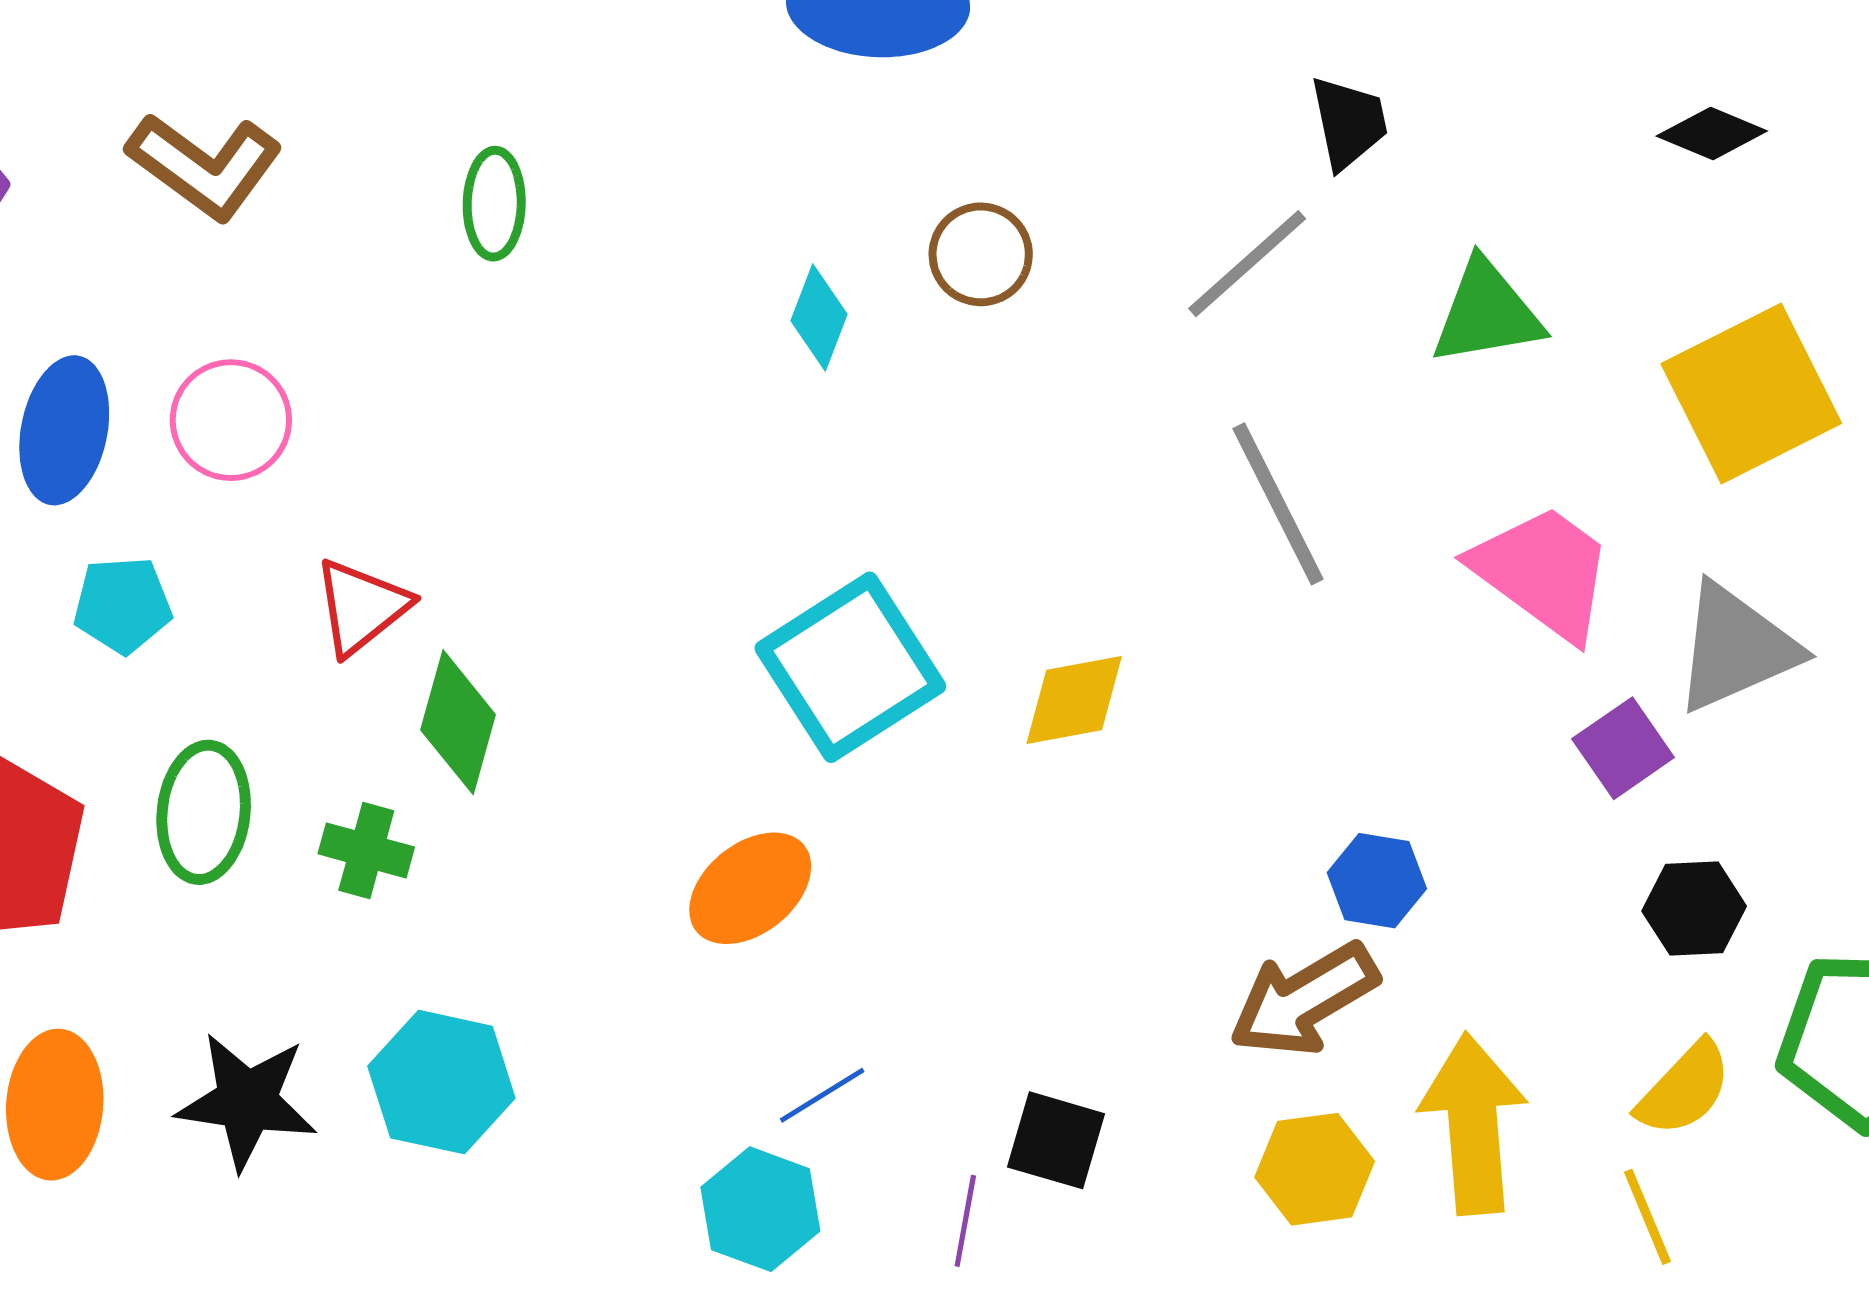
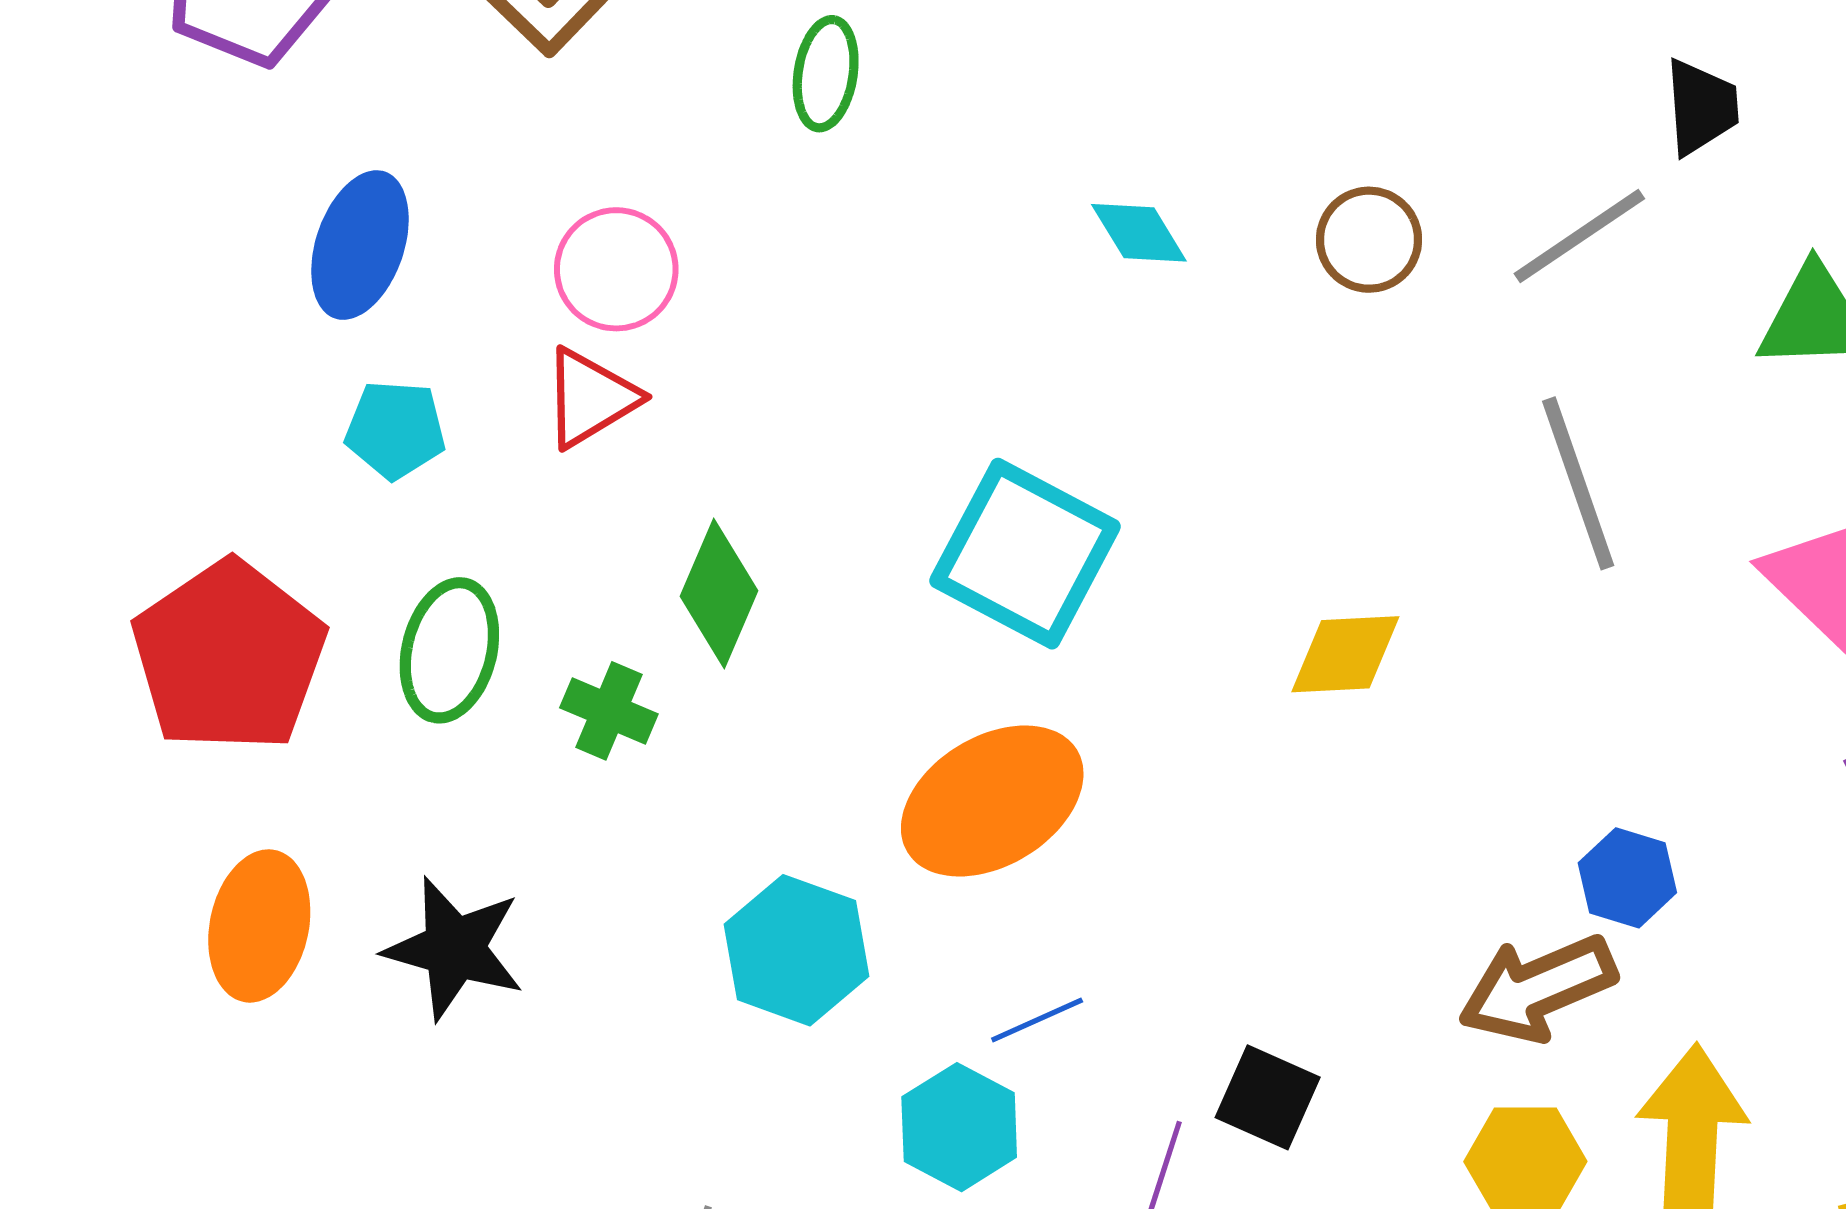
brown circle: (981, 254) -> (1369, 240), moved
cyan diamond: (819, 318) -> (1139, 233), turned -60
pink circle: (231, 420) -> (616, 269), moved
red triangle: (361, 607) -> (590, 398), moved
cyan square: (850, 667) -> (1025, 554), moved, turned -37
orange ellipse: (750, 888) -> (992, 801), size x1.4
cyan hexagon: (441, 1082) -> (796, 950), moved

